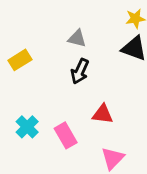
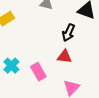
black arrow: (80, 71) -> (68, 33), moved

